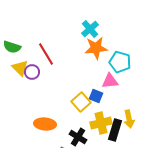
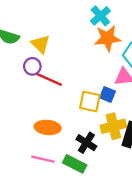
red line: (46, 54) -> (49, 79), moved, turned -35
yellow triangle: (20, 68) -> (41, 44), moved
yellow square: (81, 102) -> (90, 102), turned -36

